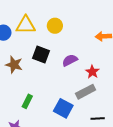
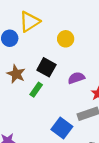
yellow triangle: (26, 25) -> (30, 22), moved, turned -40
green rectangle: (27, 101) -> (36, 90), moved

